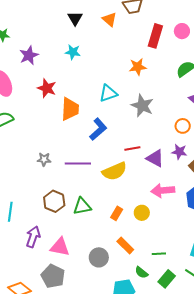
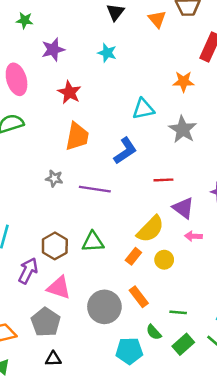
orange trapezoid: (70, 109) -> (77, 136), moved
purple triangle: (155, 158) -> (183, 208), moved
yellow semicircle: (114, 171) -> (150, 229), moved, turned -30
pink arrow: (163, 191) -> (193, 236), size x0.6
brown hexagon: (54, 201) -> (55, 246), moved
gray circle: (99, 257) -> (104, 307), size x1.4

